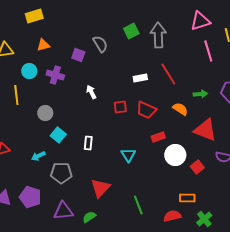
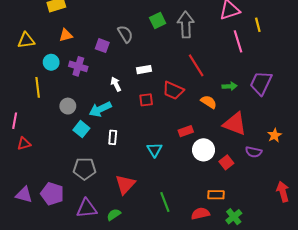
white rectangle: (140, 78) -> (144, 70), moved
red trapezoid: (146, 110) -> (173, 90), moved
cyan arrow: (38, 156) -> (100, 109), moved, size x1.5

